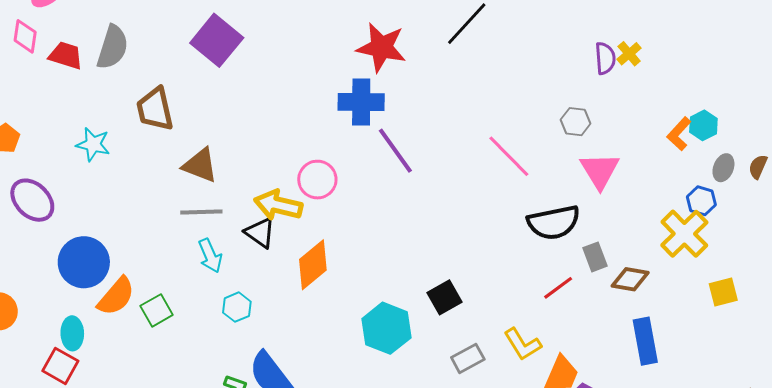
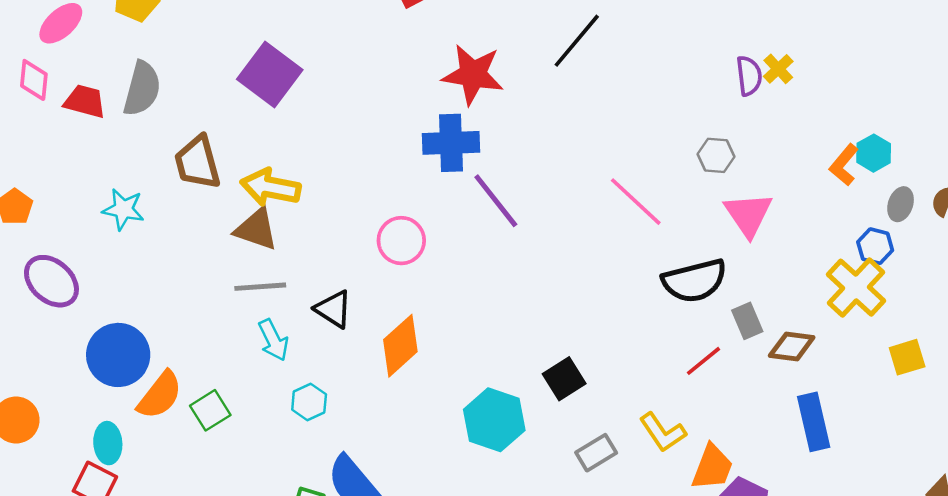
yellow arrow: (278, 205) -> (271, 187), moved

